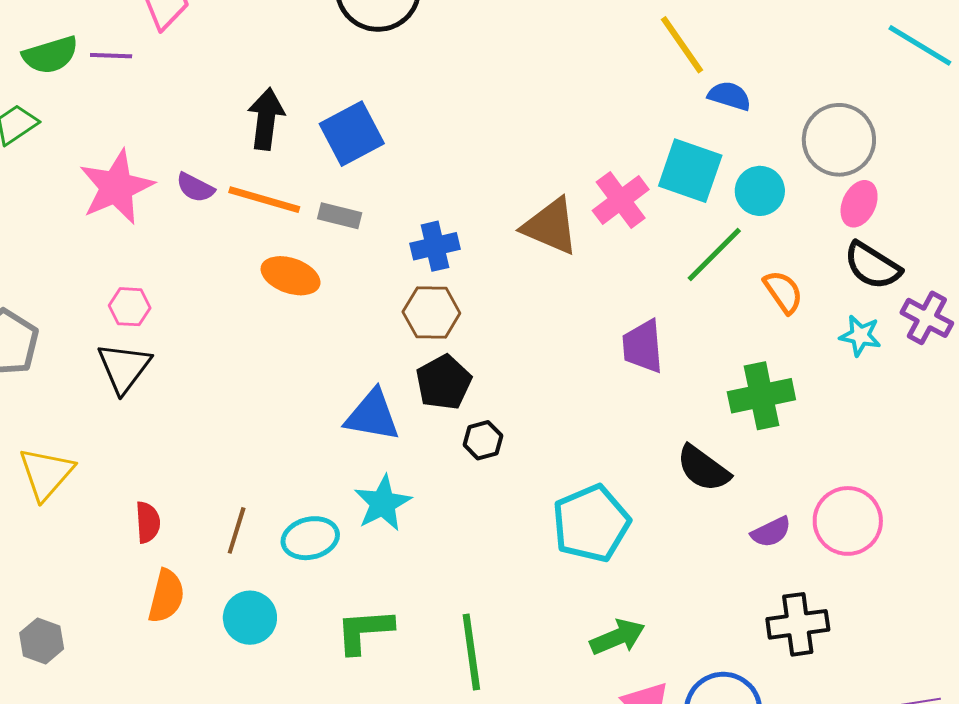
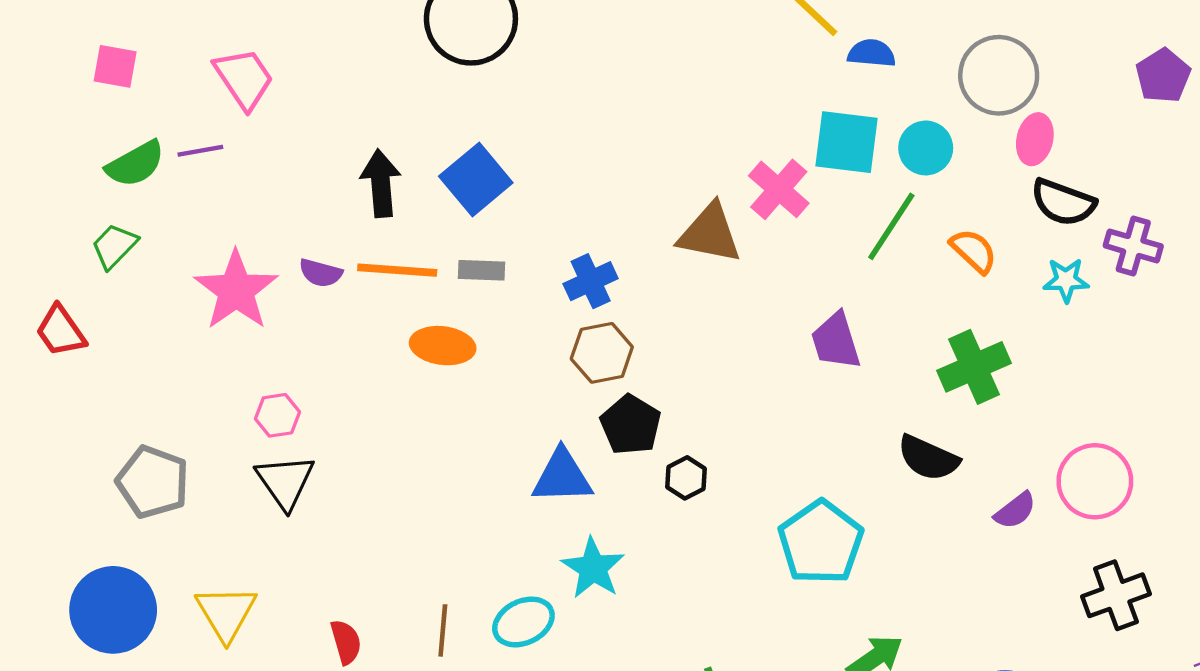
black cross: (798, 624) -> (1116, 595), moved

